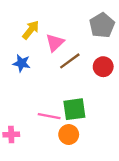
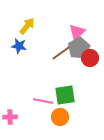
gray pentagon: (102, 25) -> (79, 48), moved
pink triangle: (55, 43) -> (77, 32), moved
blue star: (22, 63) -> (19, 46), moved

